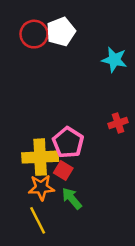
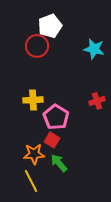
red circle: (34, 34) -> (37, 46), moved
yellow cross: (40, 157) -> (33, 100), moved, size x0.7

